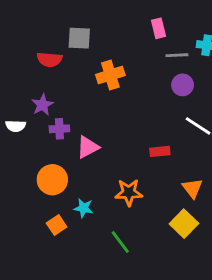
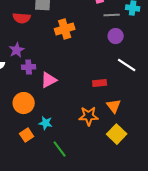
orange triangle: (192, 188) -> (114, 106), moved
orange star: (129, 192) -> (89, 116), moved
green line: (120, 242) -> (60, 149), moved

